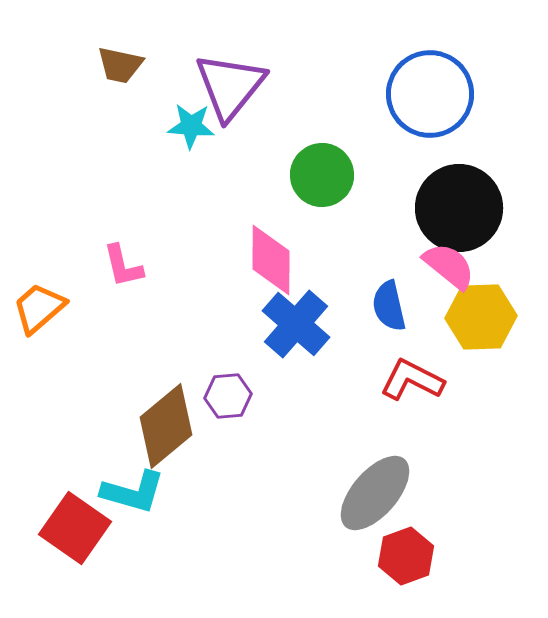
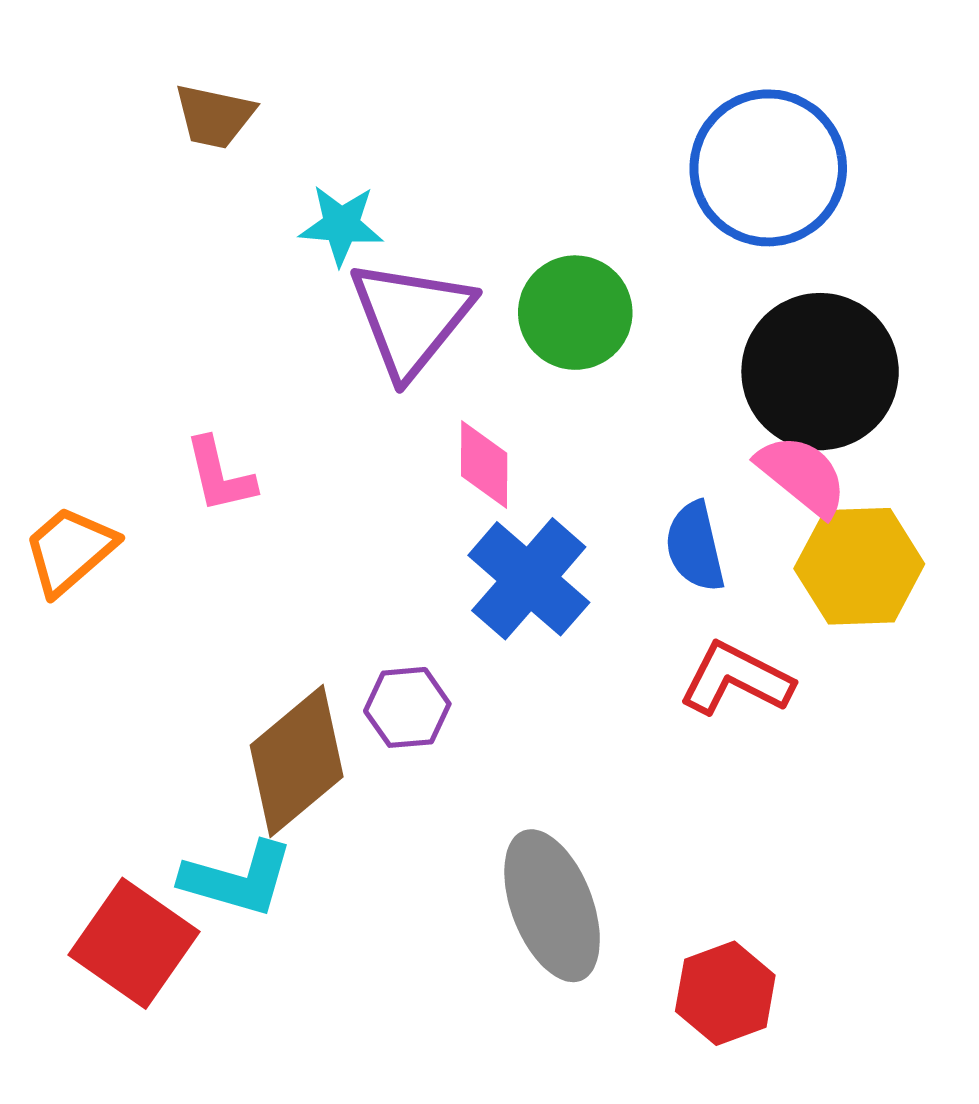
purple triangle: (230, 86) -> (411, 318), moved
pink diamond: (271, 260) -> (484, 464), size x0.7
gray ellipse: (375, 493) -> (552, 906), moved, turned -62

